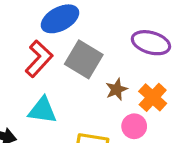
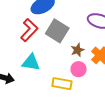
pink circle: (134, 126) -> (79, 69), moved

